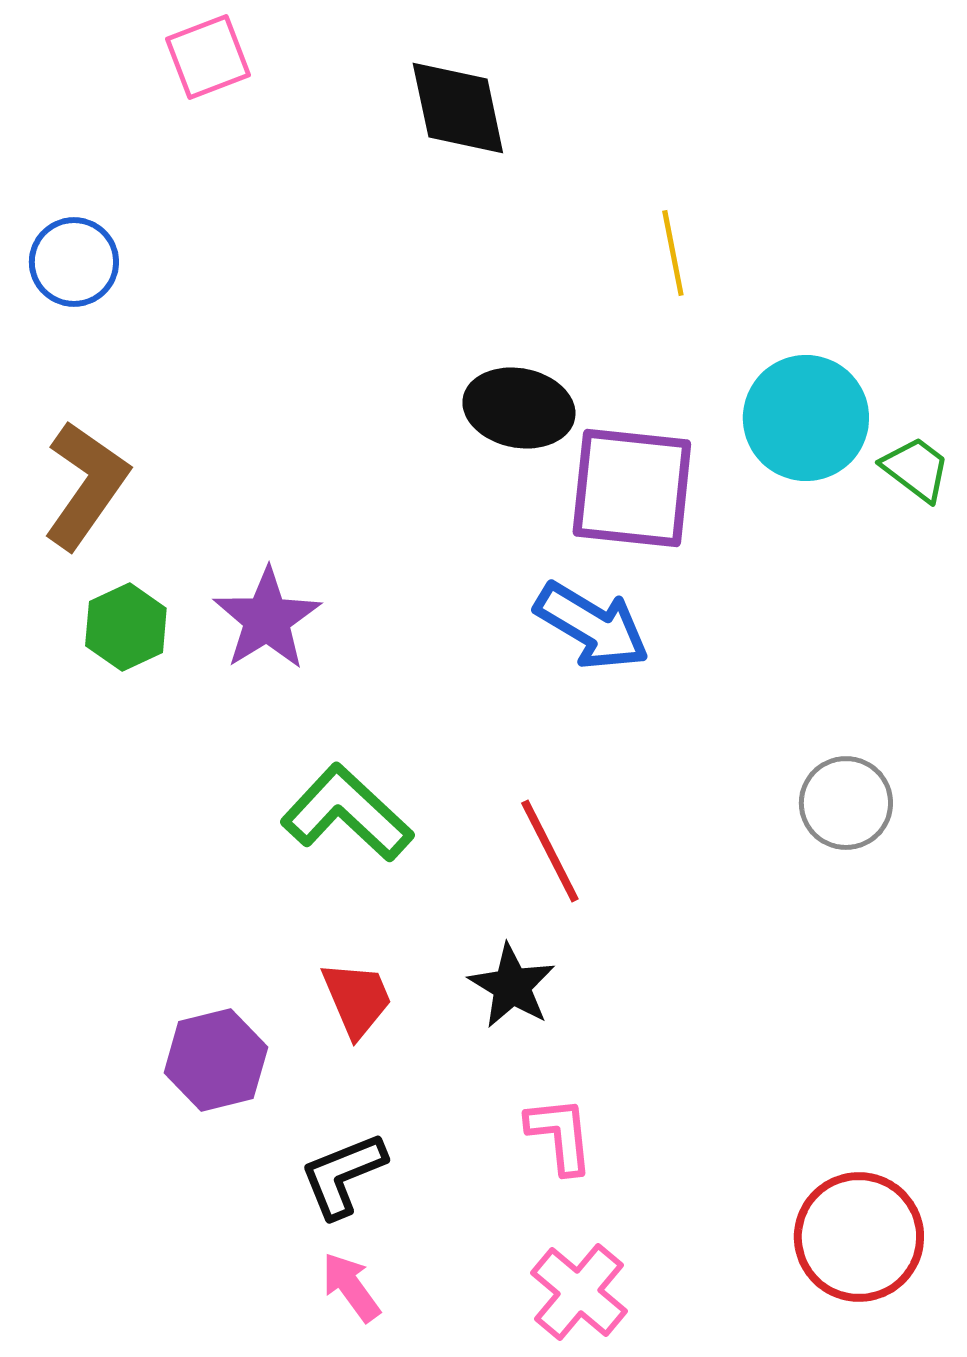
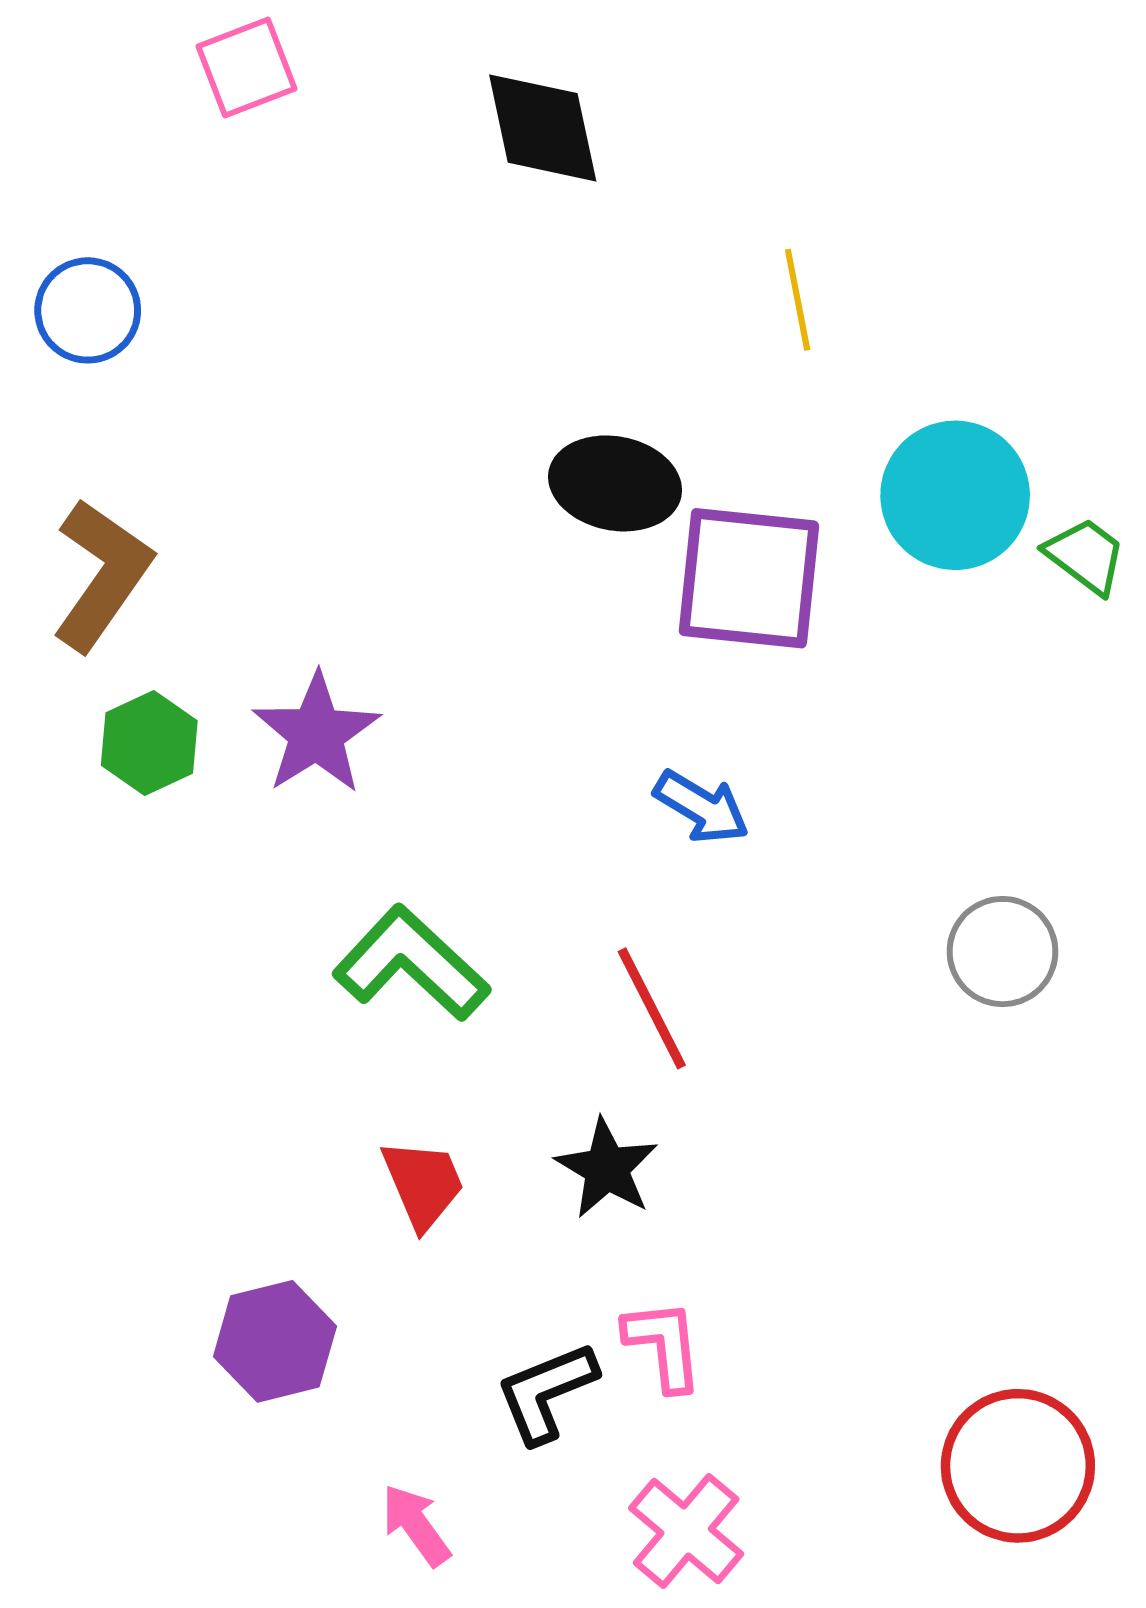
blue arrow: (592, 626) -> (702, 807), moved, size x0.7
purple hexagon: (216, 1060) -> (275, 1341), moved
black L-shape: (343, 1175) -> (546, 1392), moved

